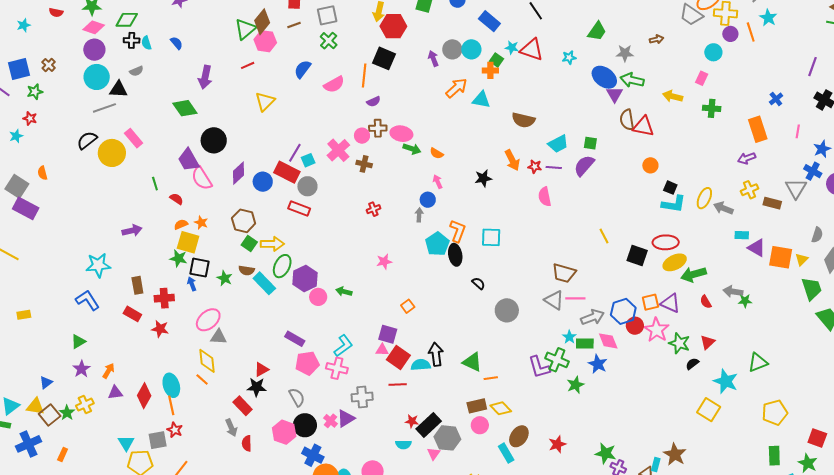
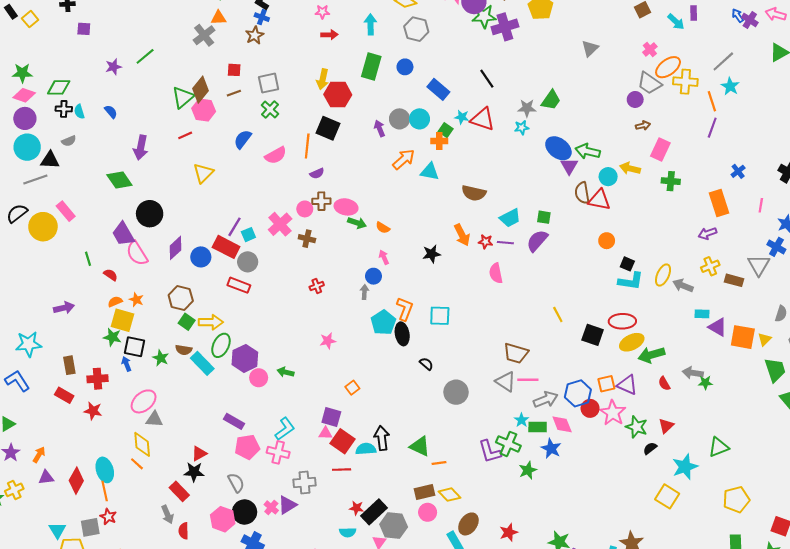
purple circle: (730, 34) -> (635, 99), moved
brown arrow: (656, 39) -> (643, 126), moved
cyan circle: (713, 52) -> (608, 177), moved
gray star: (625, 53) -> (527, 108), moved
purple line: (812, 67) -> (712, 128), moved
pink rectangle: (702, 78) -> (660, 149), size x1.5
cyan star: (726, 381) -> (685, 467), turned 30

